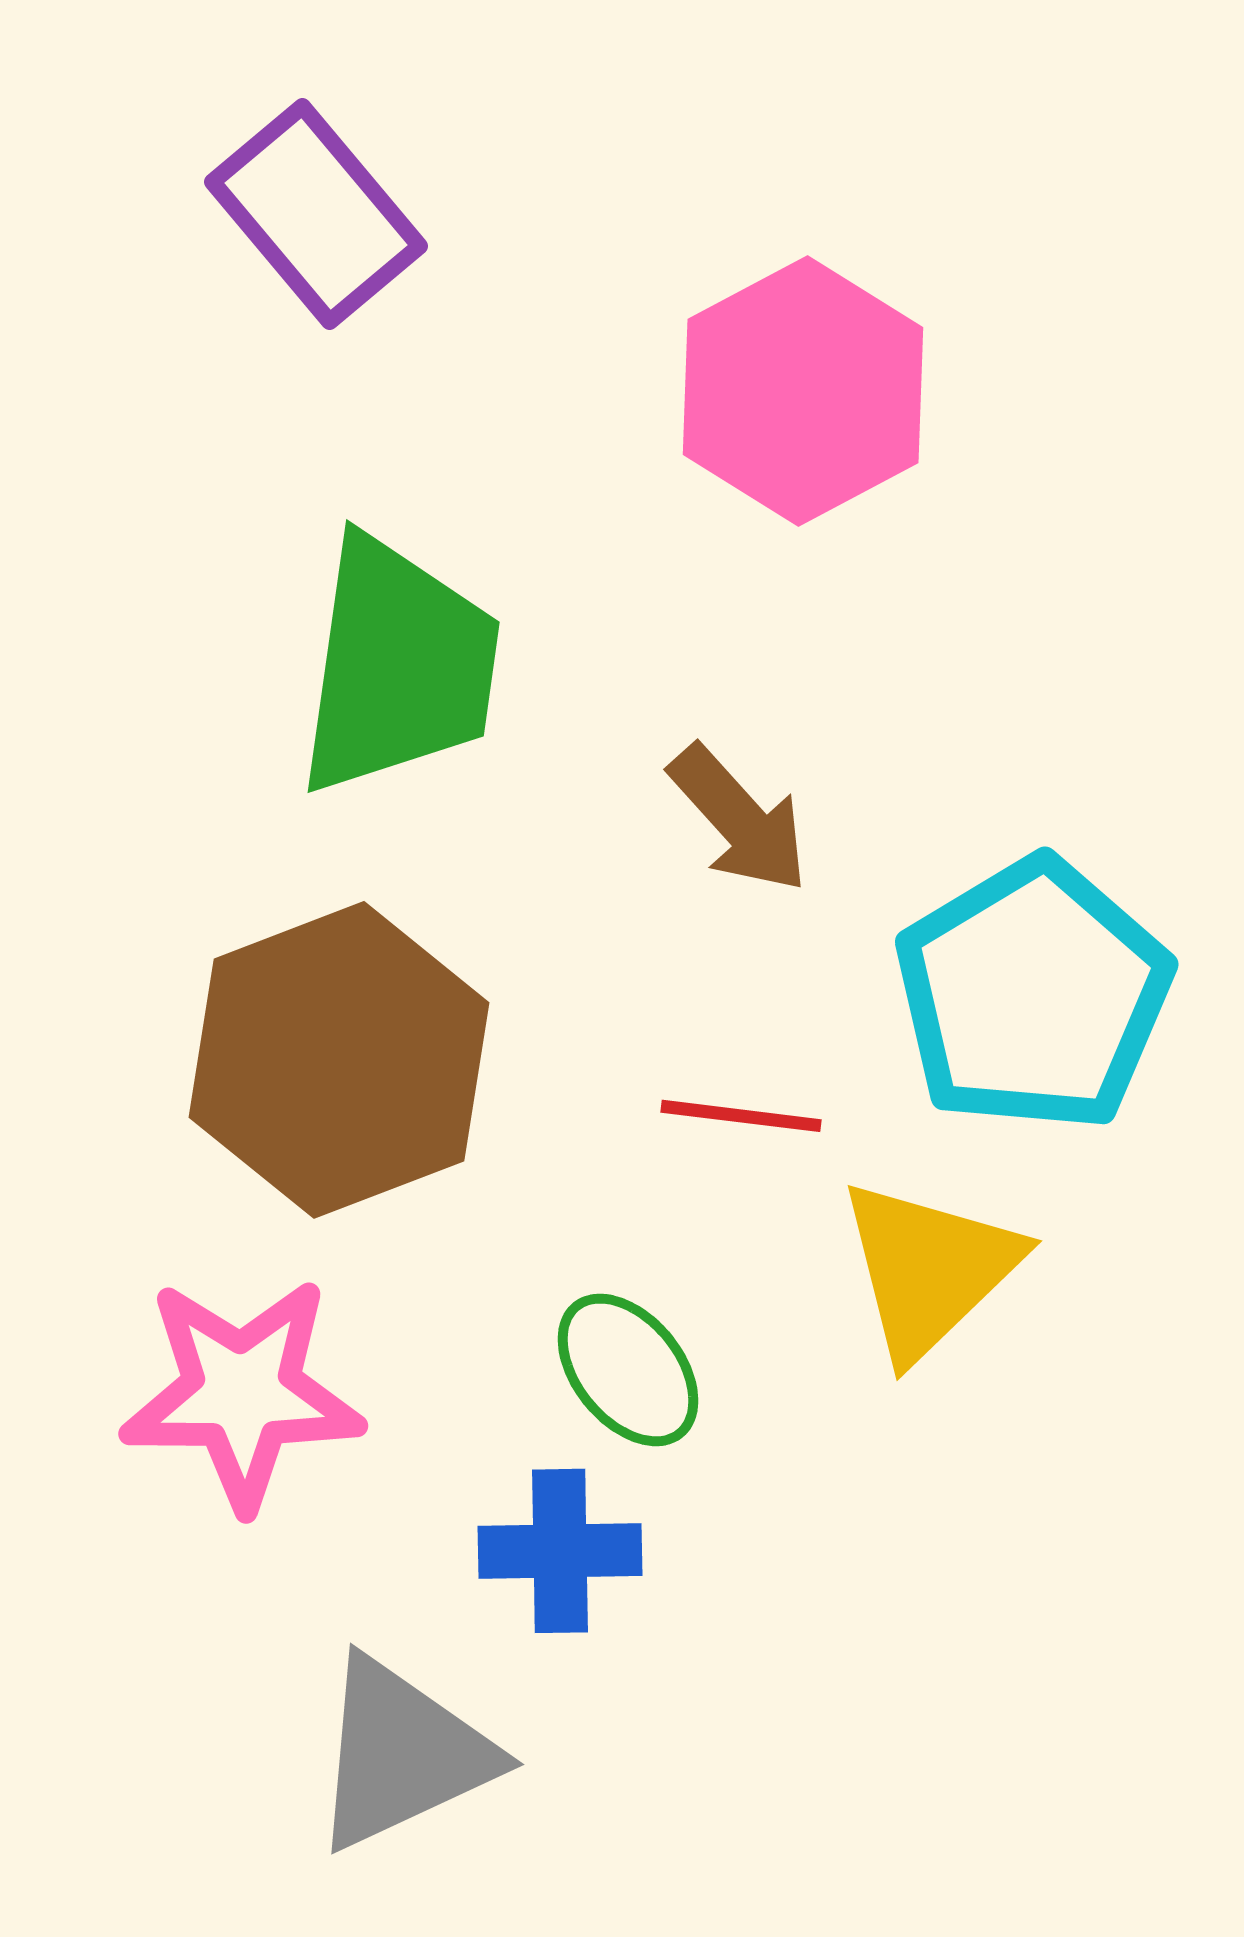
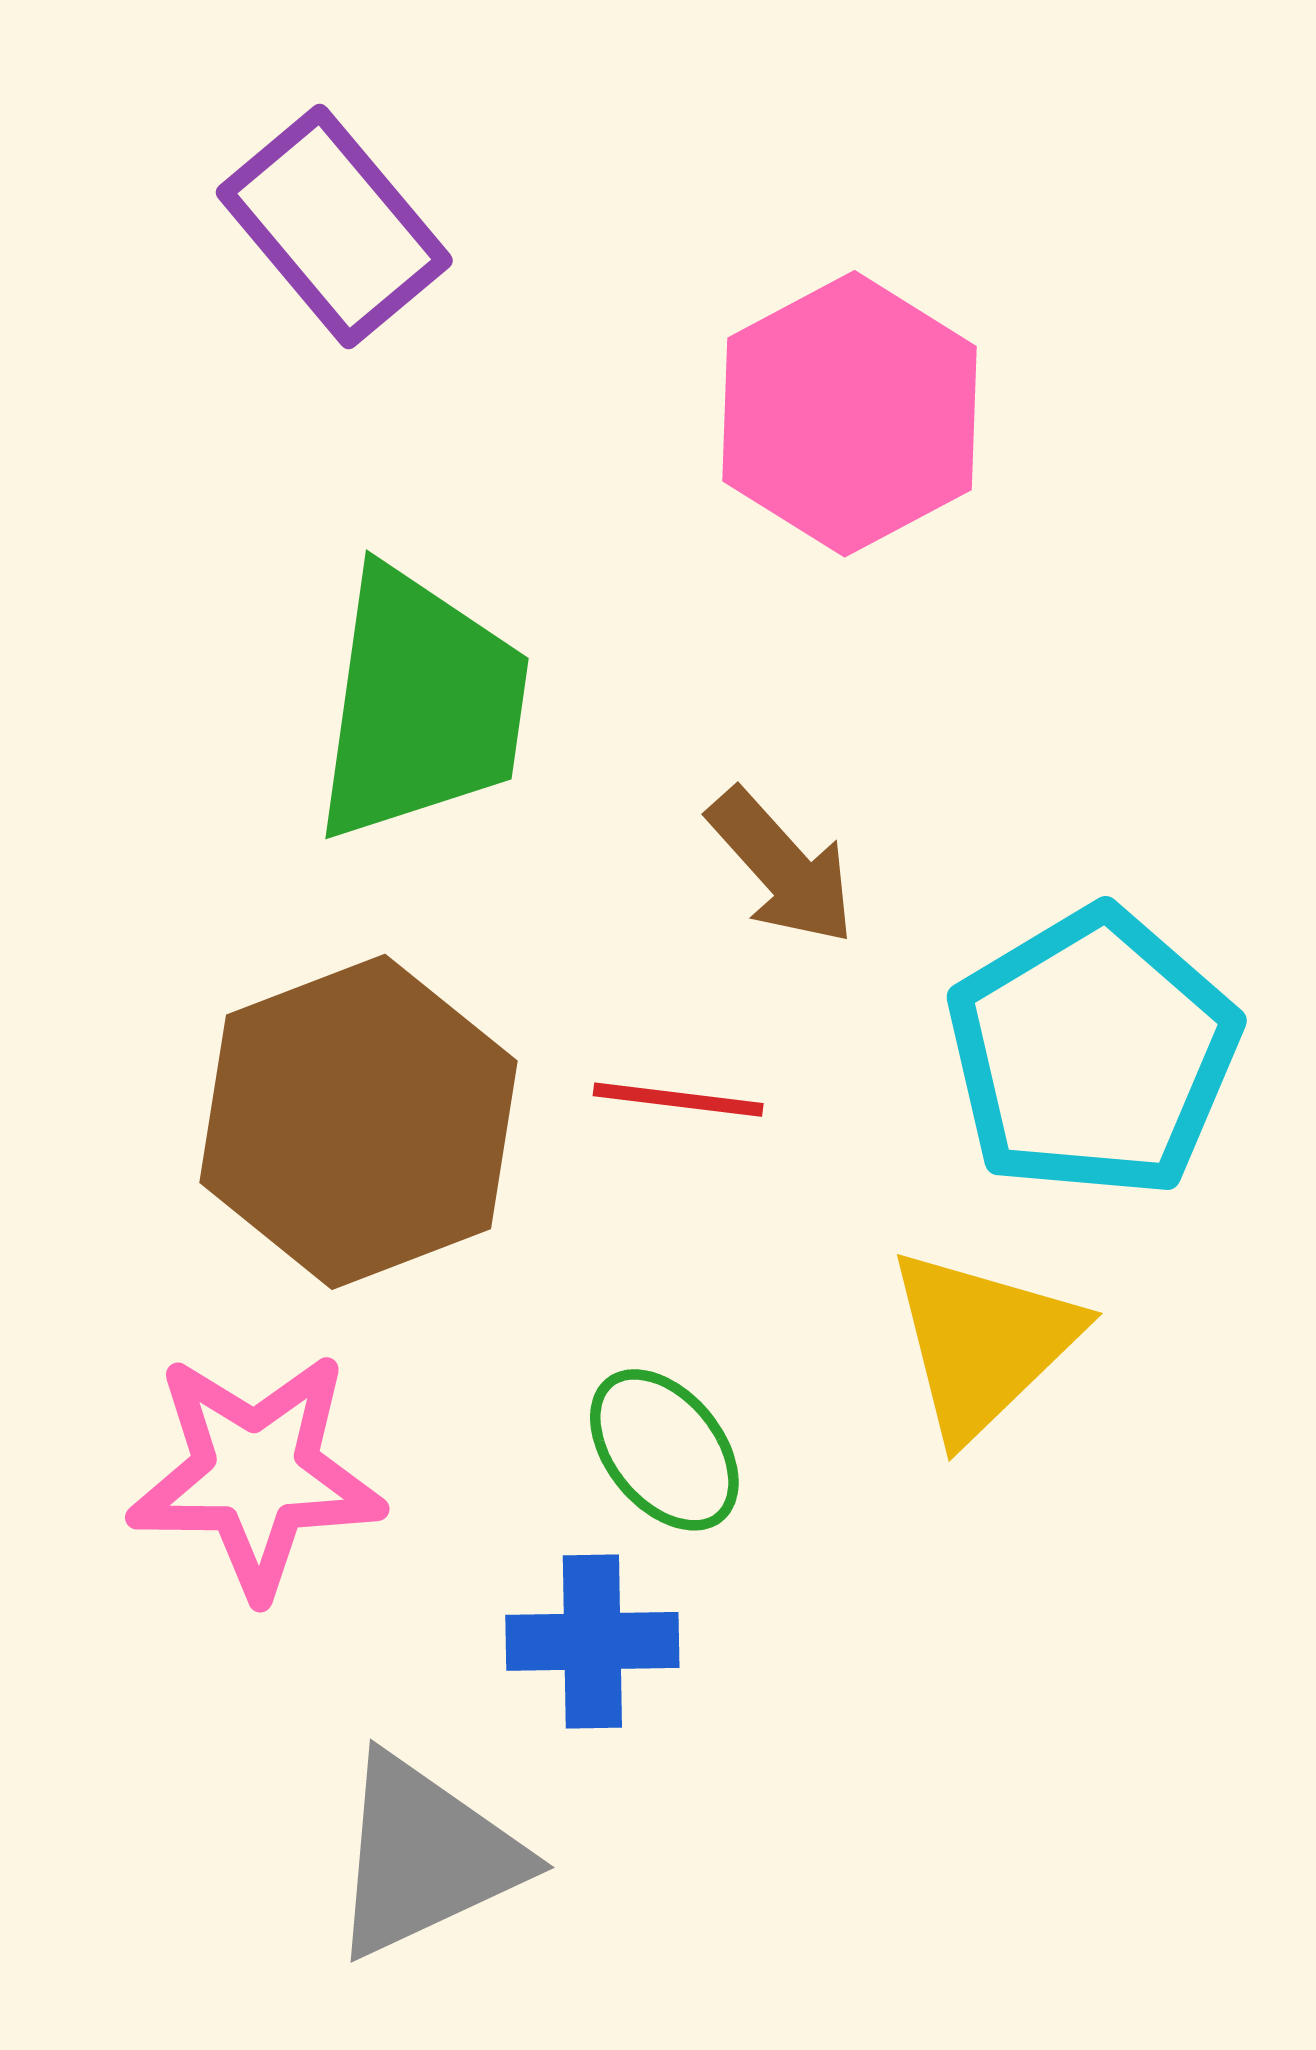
red line: (741, 1116) -> (678, 1100), moved

